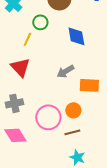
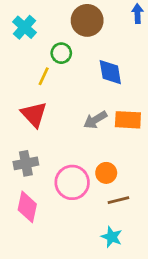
orange rectangle: (89, 85) -> (128, 120), moved
brown line: (72, 132) -> (118, 200), moved
pink diamond: (15, 135) -> (27, 207), turned 45

